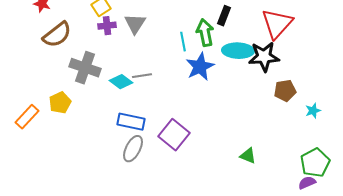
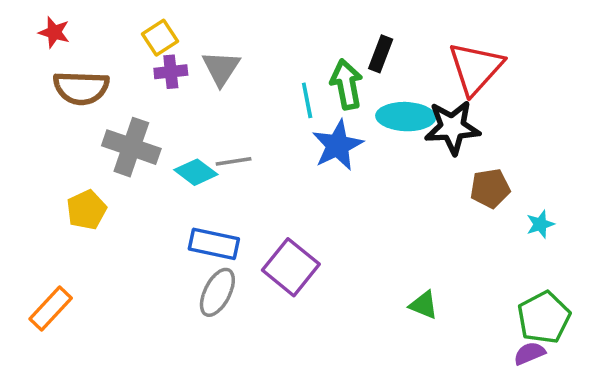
brown semicircle: (57, 35) -> (81, 88), turned 40
orange rectangle: (27, 117) -> (51, 308), moved

